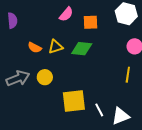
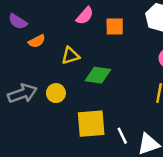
purple semicircle: (12, 20) -> (18, 21), turned 126
orange semicircle: (35, 48) -> (37, 41), moved, turned -56
green diamond: (82, 49) -> (98, 75), moved

